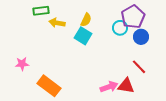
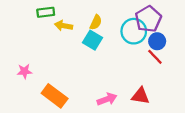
cyan circle: (120, 28) -> (134, 31), size x1.5
red line: (139, 67) -> (155, 57), moved
pink arrow: (109, 87) -> (107, 99), moved

